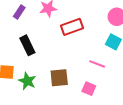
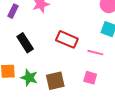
red rectangle: (72, 27) -> (67, 39), moved, turned 50
brown square: (59, 78) -> (55, 81), moved

